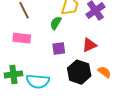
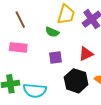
green semicircle: (56, 23) -> (52, 32), turned -96

